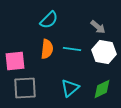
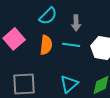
gray arrow: (98, 27) -> (76, 23), moved, turned 49
pink square: (15, 61) -> (14, 39), moved, turned -35

